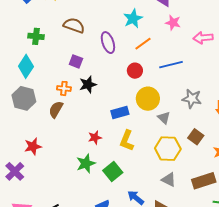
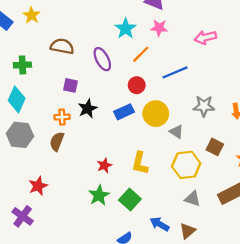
pink star: (173, 23) -> (159, 28), moved
blue rectangle: (120, 113) -> (124, 112), moved

